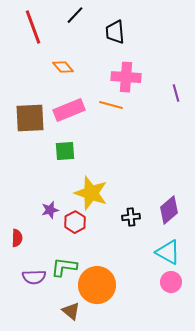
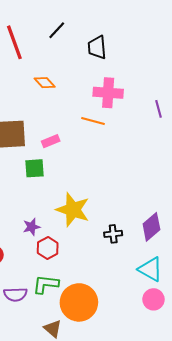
pink rectangle: (69, 110) -> (51, 141), moved, size x0.6
green square: (65, 151) -> (35, 168), moved
red hexagon: (75, 222) -> (48, 248), moved

